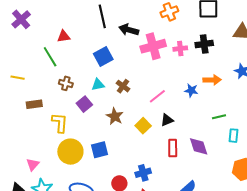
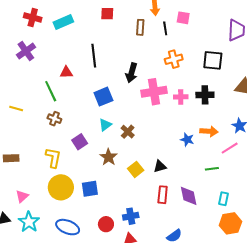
black line: (102, 16) -> (94, 56), moved
black arrow: (129, 30) -> (131, 73), turned -96
brown cross: (66, 83) -> (54, 119), moved
cyan triangle: (98, 85) -> (105, 125), moved, turned -32
brown cross: (123, 86) -> (128, 132), moved
pink line: (157, 96) -> (230, 148), moved
brown rectangle: (34, 104) -> (11, 158), moved
cyan rectangle: (234, 136) -> (223, 199), moved

